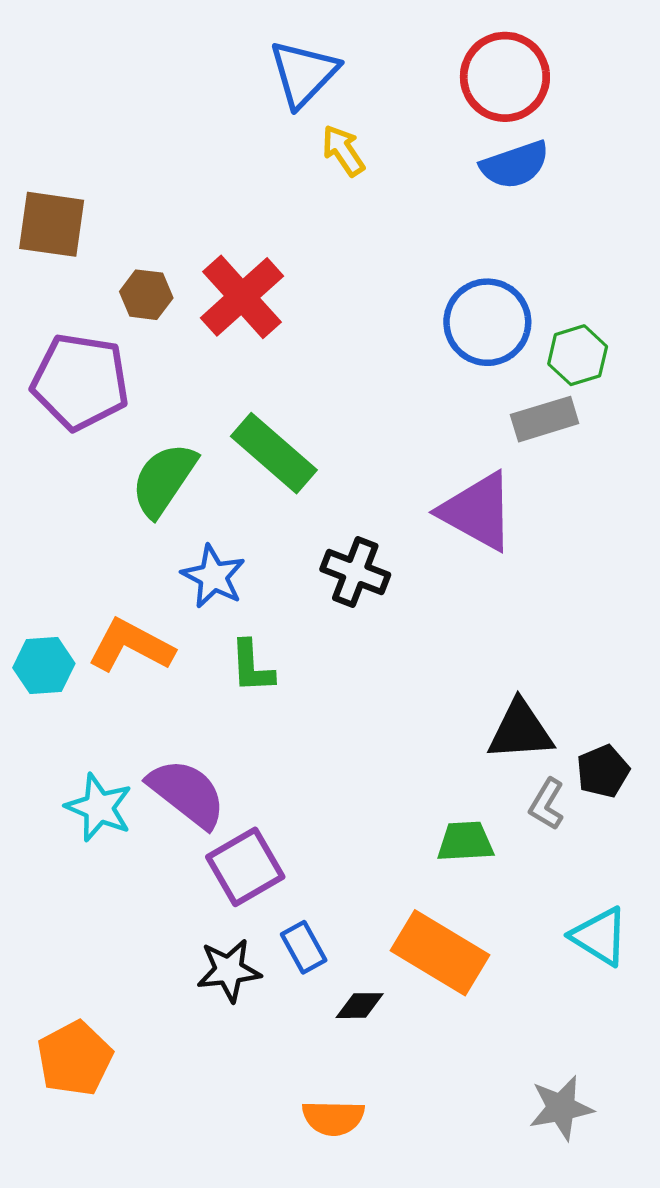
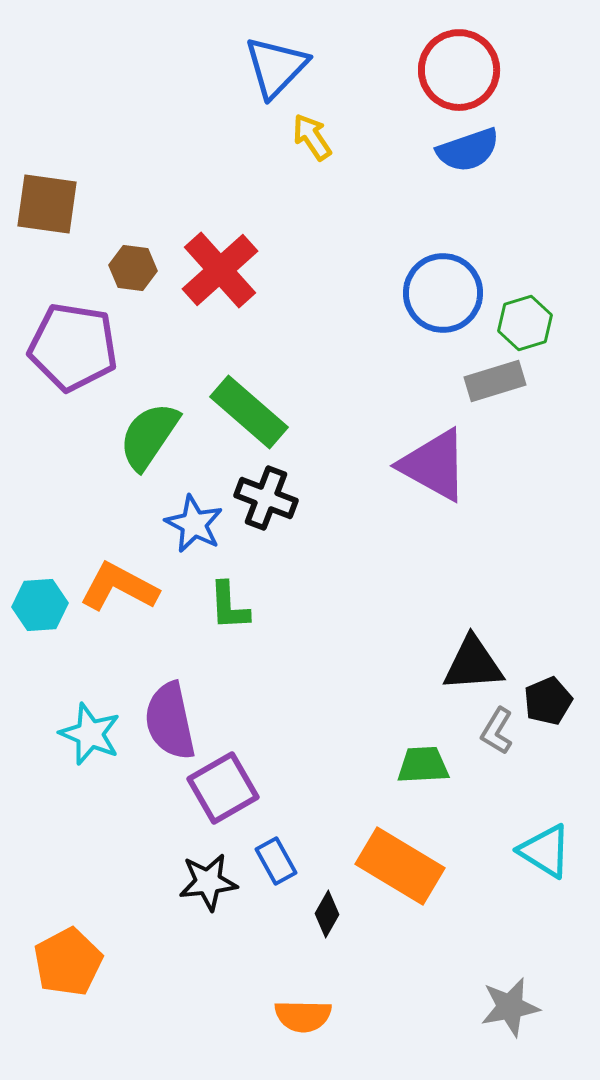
black cross: (355, 572) -> (266, 498), moved
purple semicircle: (187, 793) -> (170, 721), turned -140
black diamond: (360, 1006) -> (327, 914), turned -60

